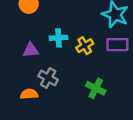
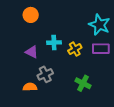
purple triangle: (31, 50) -> (32, 52), turned 32
gray cross: (48, 78) -> (45, 74), turned 35

